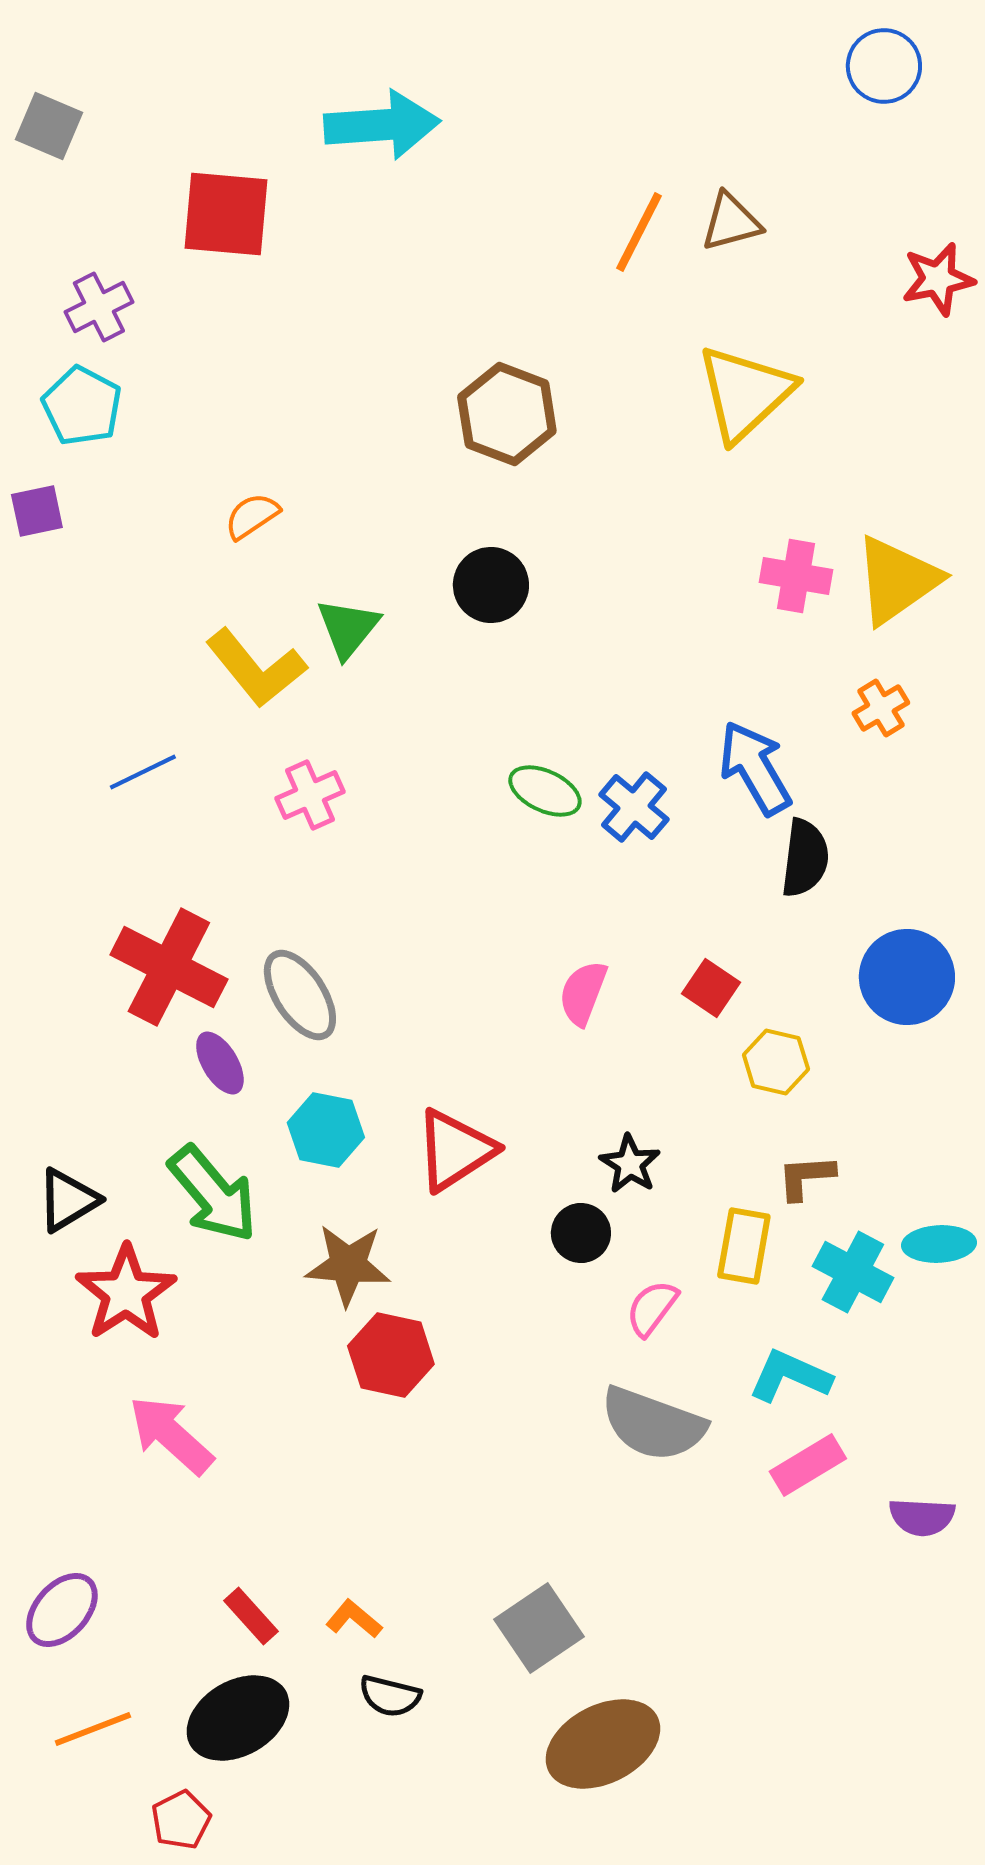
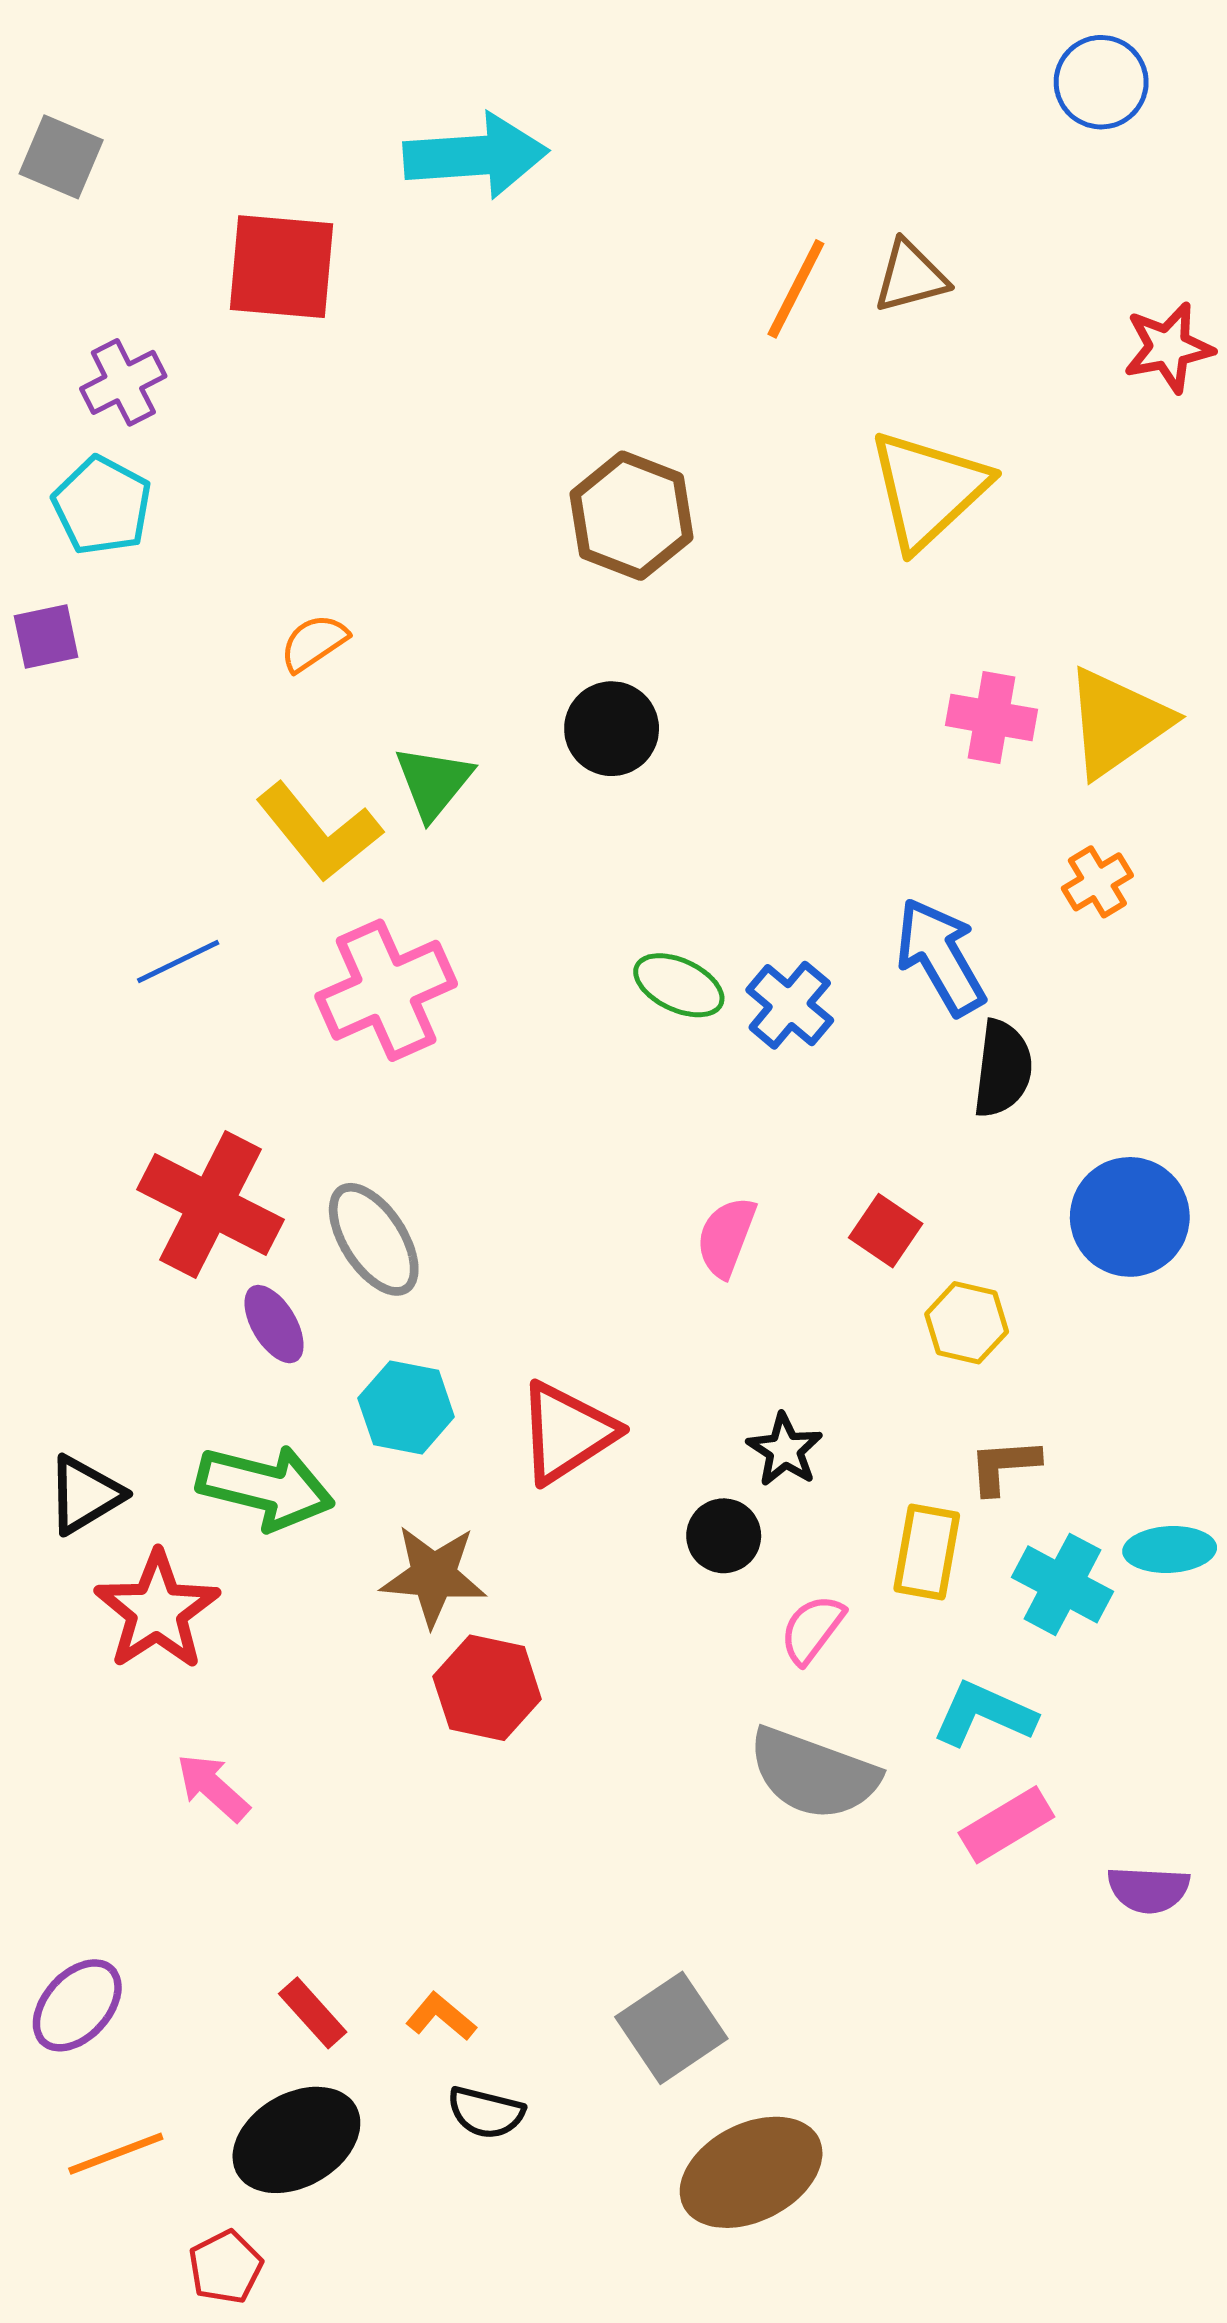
pink cross: (310, 795) -> (386, 990), size x1.6
green arrow: (213, 1194) -> (265, 1487), turned -36
pink arrow: (171, 1435) -> (213, 1787), size x0.7

